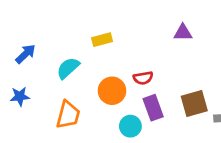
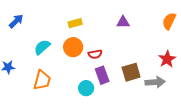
yellow rectangle: (102, 40) -> (75, 23), moved
blue arrow: (26, 54) -> (16, 21), moved
orange circle: (112, 91) -> (73, 47), moved

